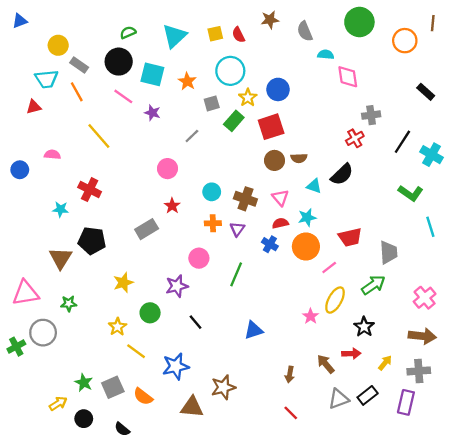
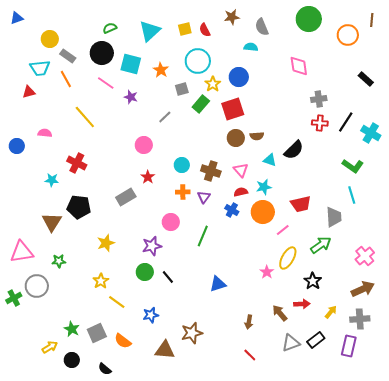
cyan semicircle: (326, 55) -> (251, 47), moved
red cross: (355, 138) -> (320, 123), moved, turned 35
cyan line: (430, 227) -> (352, 195), moved
green circle: (150, 313) -> (145, 272), moved
brown arrow: (422, 336) -> (363, 289), turned -30
blue star: (176, 366) -> (151, 315), size x0.7

